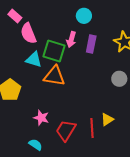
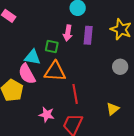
pink semicircle: (28, 33) -> (27, 74), moved
green square: (54, 51) -> (52, 46), size x0.6
red line: (92, 128) -> (75, 94), moved

